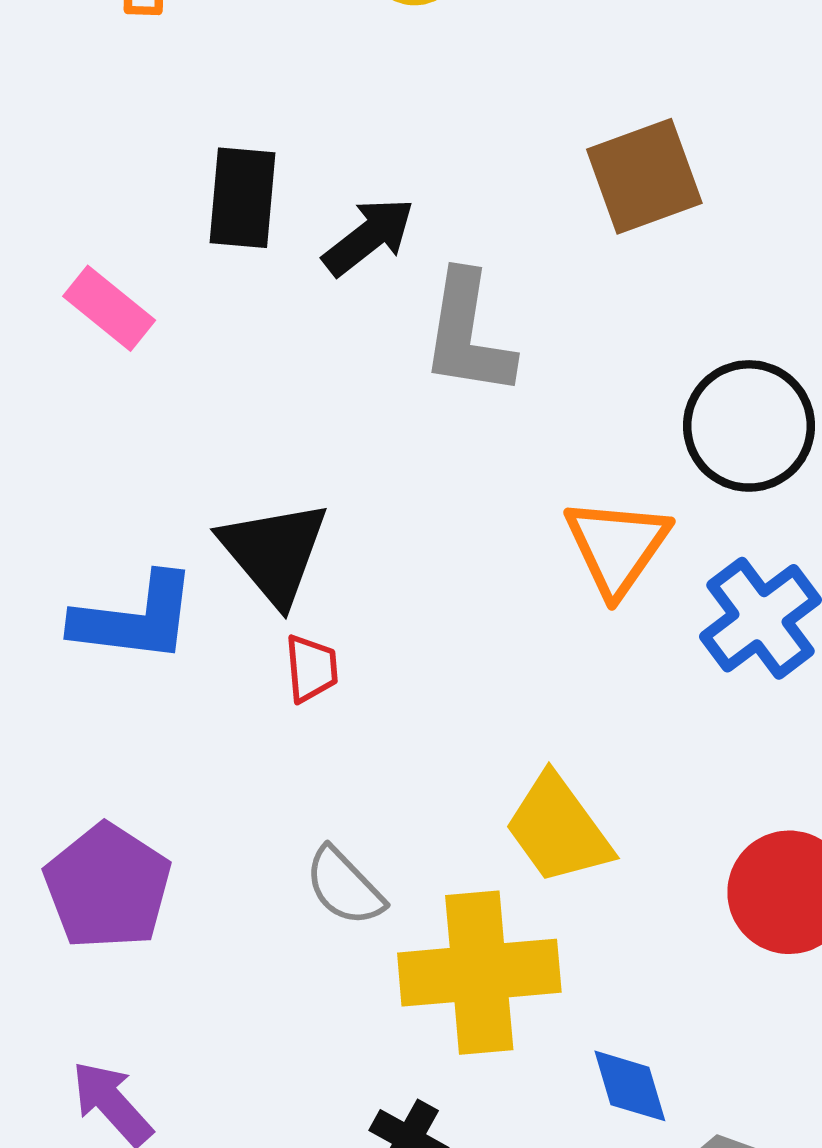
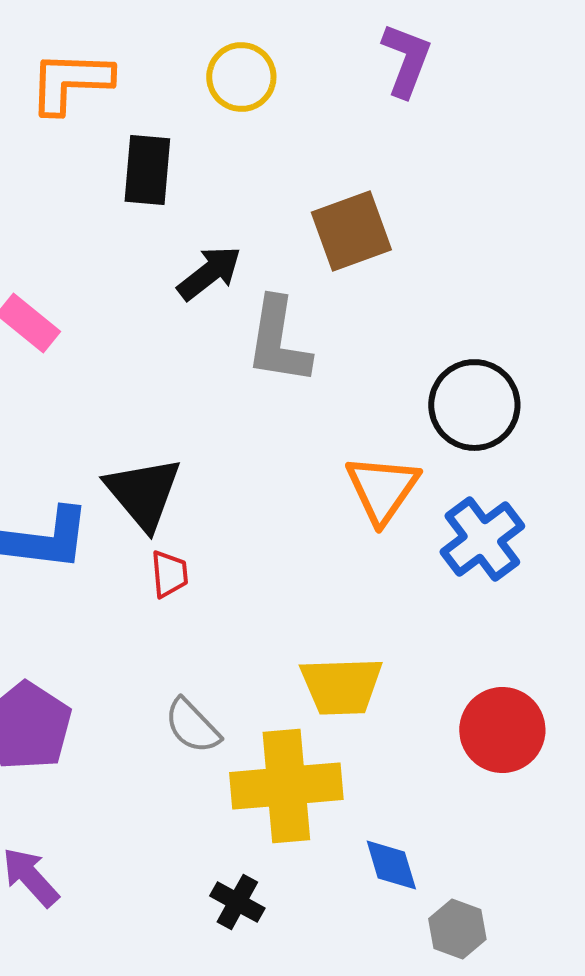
brown square: (644, 176) -> (351, 231), moved
black rectangle: (242, 198) -> (147, 170), moved
yellow trapezoid: (558, 829) -> (341, 686), turned -56

